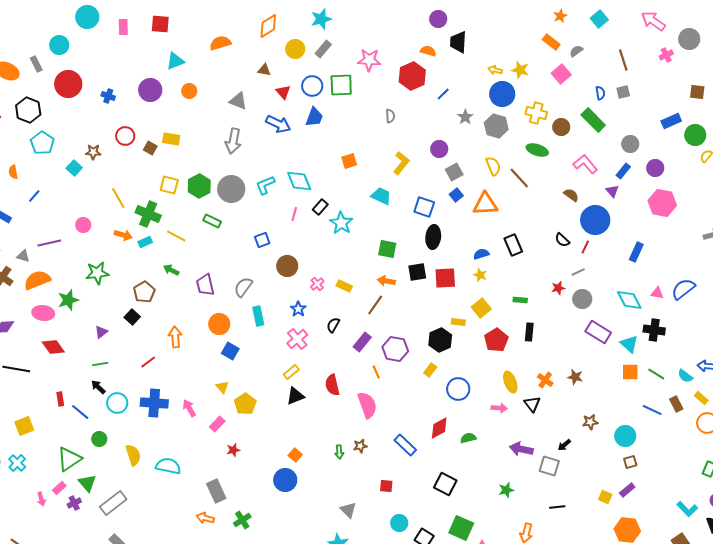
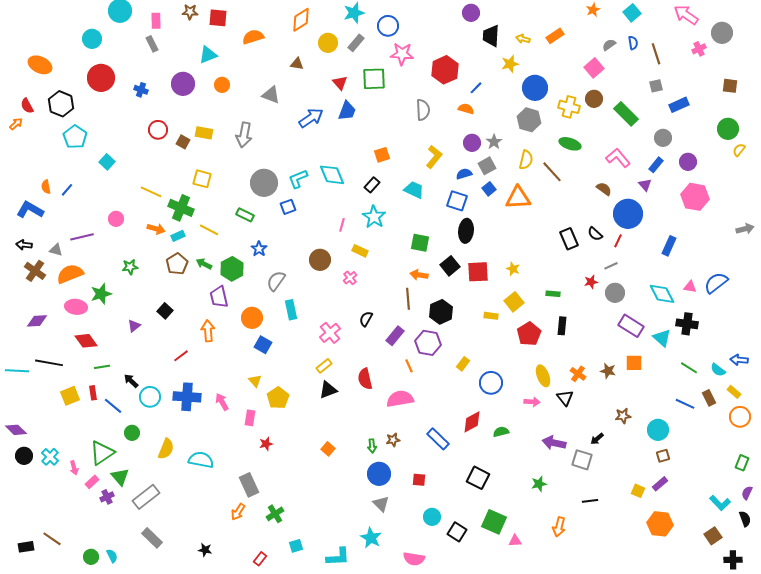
red square: (160, 24) -> (218, 18), moved
orange rectangle: (551, 42) -> (555, 36), moved, turned -72
orange semicircle: (428, 51) -> (466, 109), moved
gray rectangle: (36, 64) -> (152, 44), moved
yellow arrow: (495, 70) -> (523, 39), moved
yellow star: (520, 70) -> (510, 64), moved, turned -30
blue circle: (312, 86) -> (388, 26), moved
red triangle: (283, 92) -> (340, 83), moved
blue semicircle: (600, 93) -> (633, 43), moved
gray semicircle: (390, 116) -> (423, 110), size x1.5
gray star: (465, 117) -> (494, 142), moved
blue rectangle: (671, 121) -> (679, 105), moved
blue arrow: (278, 124) -> (311, 118), turned -60
brown circle: (561, 127) -> (594, 99), moved
gray arrow: (233, 141) -> (244, 135), moved
brown star: (93, 152) -> (190, 12), moved
yellow semicircle: (493, 166) -> (526, 160), turned 36
orange semicircle: (13, 172) -> (46, 187), moved
green hexagon: (199, 186) -> (232, 269), moved
yellow line: (118, 198) -> (151, 192), turned -35
black rectangle: (320, 207) -> (372, 185), moved
pink line: (294, 214) -> (342, 225), moved
blue square: (262, 240) -> (288, 207), moved
black rectangle: (513, 245) -> (569, 239), moved
blue semicircle: (481, 254) -> (464, 174), moved
black square: (417, 272) -> (450, 266), turned -30
green star: (97, 273) -> (130, 267), size x0.7
purple trapezoid: (205, 285) -> (219, 297), moved
yellow rectangle: (344, 286) -> (360, 251), moved
brown pentagon: (144, 292) -> (177, 264), moved
brown line: (375, 305) -> (408, 299), turned -40
blue star: (298, 309) -> (259, 249), moved
black hexagon: (440, 340) -> (441, 312), moved
green line: (100, 364) -> (102, 367), moved
orange square: (630, 372) -> (634, 363), moved
pink semicircle: (367, 405) -> (400, 399), turned -80
pink rectangle: (217, 424) -> (250, 418), turned -35
yellow square: (24, 426) -> (70, 396), moved
yellow semicircle: (133, 455) -> (166, 449), turned 40
blue circle: (285, 480) -> (379, 474), moved
pink arrow: (41, 499) -> (74, 468), moved
orange arrow: (205, 518) -> (238, 512), turned -72

